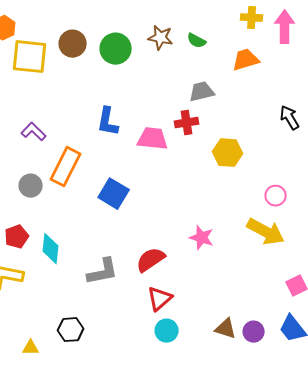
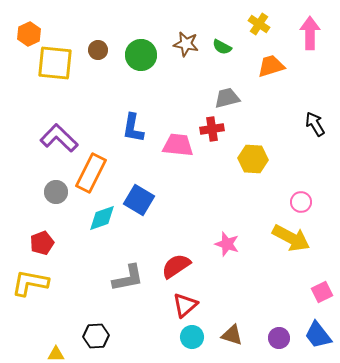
yellow cross: (252, 18) -> (259, 24), moved, turned 30
brown circle: (73, 44) -> (98, 50), size x0.7
purple L-shape: (34, 132) -> (59, 138), size x1.5
cyan diamond: (51, 249) -> (102, 218), moved, turned 64
brown triangle: (226, 329) -> (232, 335), moved

